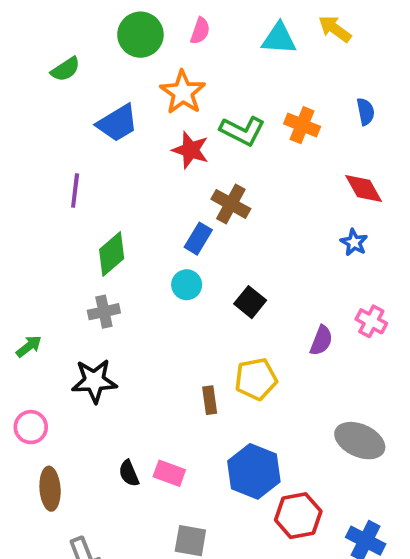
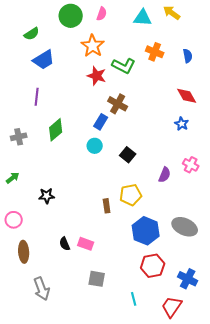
blue trapezoid: (117, 123) -> (44, 60), moved
orange cross: (302, 125) -> (155, 52), moved
gray cross: (104, 312) -> (19, 137), moved
black star: (94, 381) -> (47, 196), size x0.7
blue hexagon: (254, 471) -> (146, 231), moved

